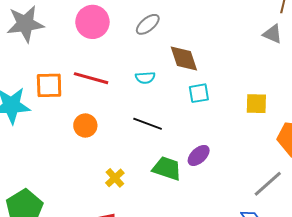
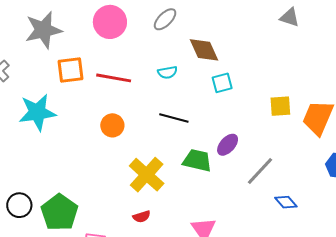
orange square: (49, 85) -> (70, 70), moved
yellow square: (256, 104) -> (280, 106), moved
yellow cross: (115, 178) -> (147, 175), size x1.8
gray line: (268, 184) -> (260, 171), moved

